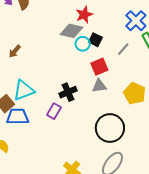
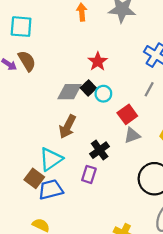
gray diamond: (72, 31) -> (70, 92), moved
black square: (95, 40) -> (88, 88), moved, turned 32
brown arrow: (15, 51) -> (68, 127), moved, size x1.5

